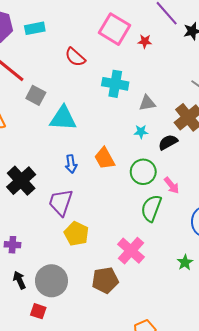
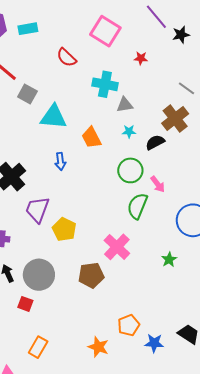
red star: (145, 41) -> (141, 58), moved
gray triangle: (147, 103) -> (125, 105), moved
orange trapezoid: (105, 158) -> (91, 138), moved
purple trapezoid: (61, 202) -> (37, 210), moved

